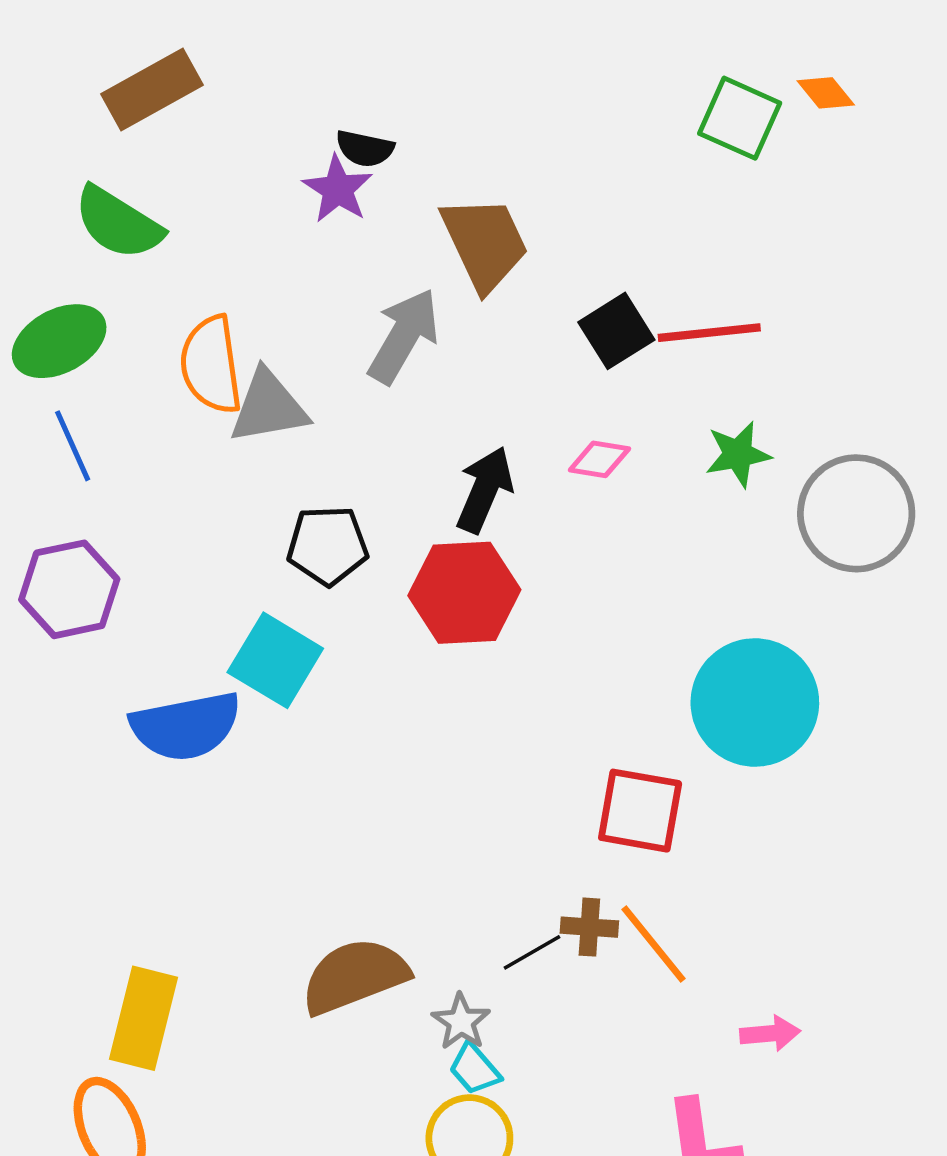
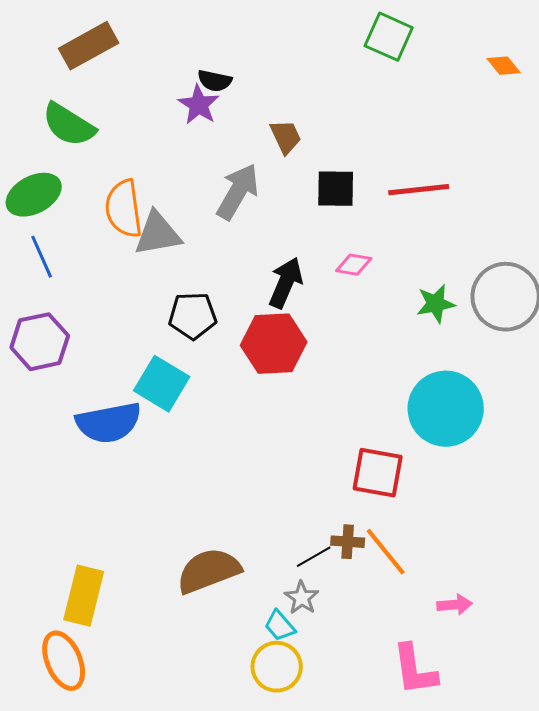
orange diamond: (826, 93) -> (504, 66), moved
green square: (740, 118) -> (389, 37), moved
brown trapezoid: (485, 243) -> (286, 137), size x0.6
black square: (616, 331) -> (336, 189), moved, turned 33
green star: (738, 454) -> (436, 304), moved
gray star: (461, 1022) -> (302, 598), moved

